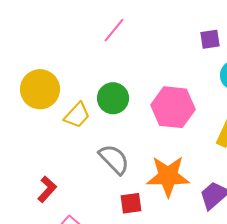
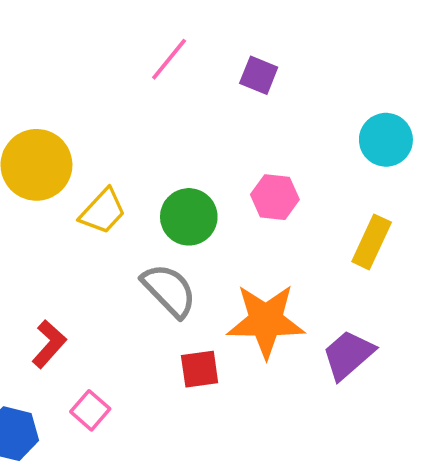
purple square: (210, 39) -> (259, 75), moved, turned 30
green circle: (113, 98) -> (189, 217), moved
pink hexagon: (173, 107) -> (275, 197), size x0.6

